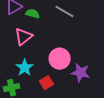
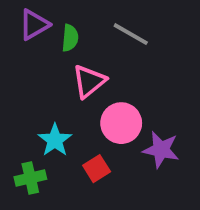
green semicircle: (33, 14) -> (70, 38), turned 80
pink triangle: (24, 37) -> (89, 81), moved

